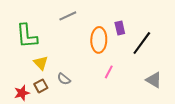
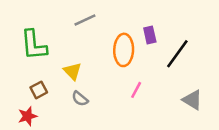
yellow triangle: (41, 63) -> (72, 71), moved
brown square: (41, 86) -> (39, 90), moved

